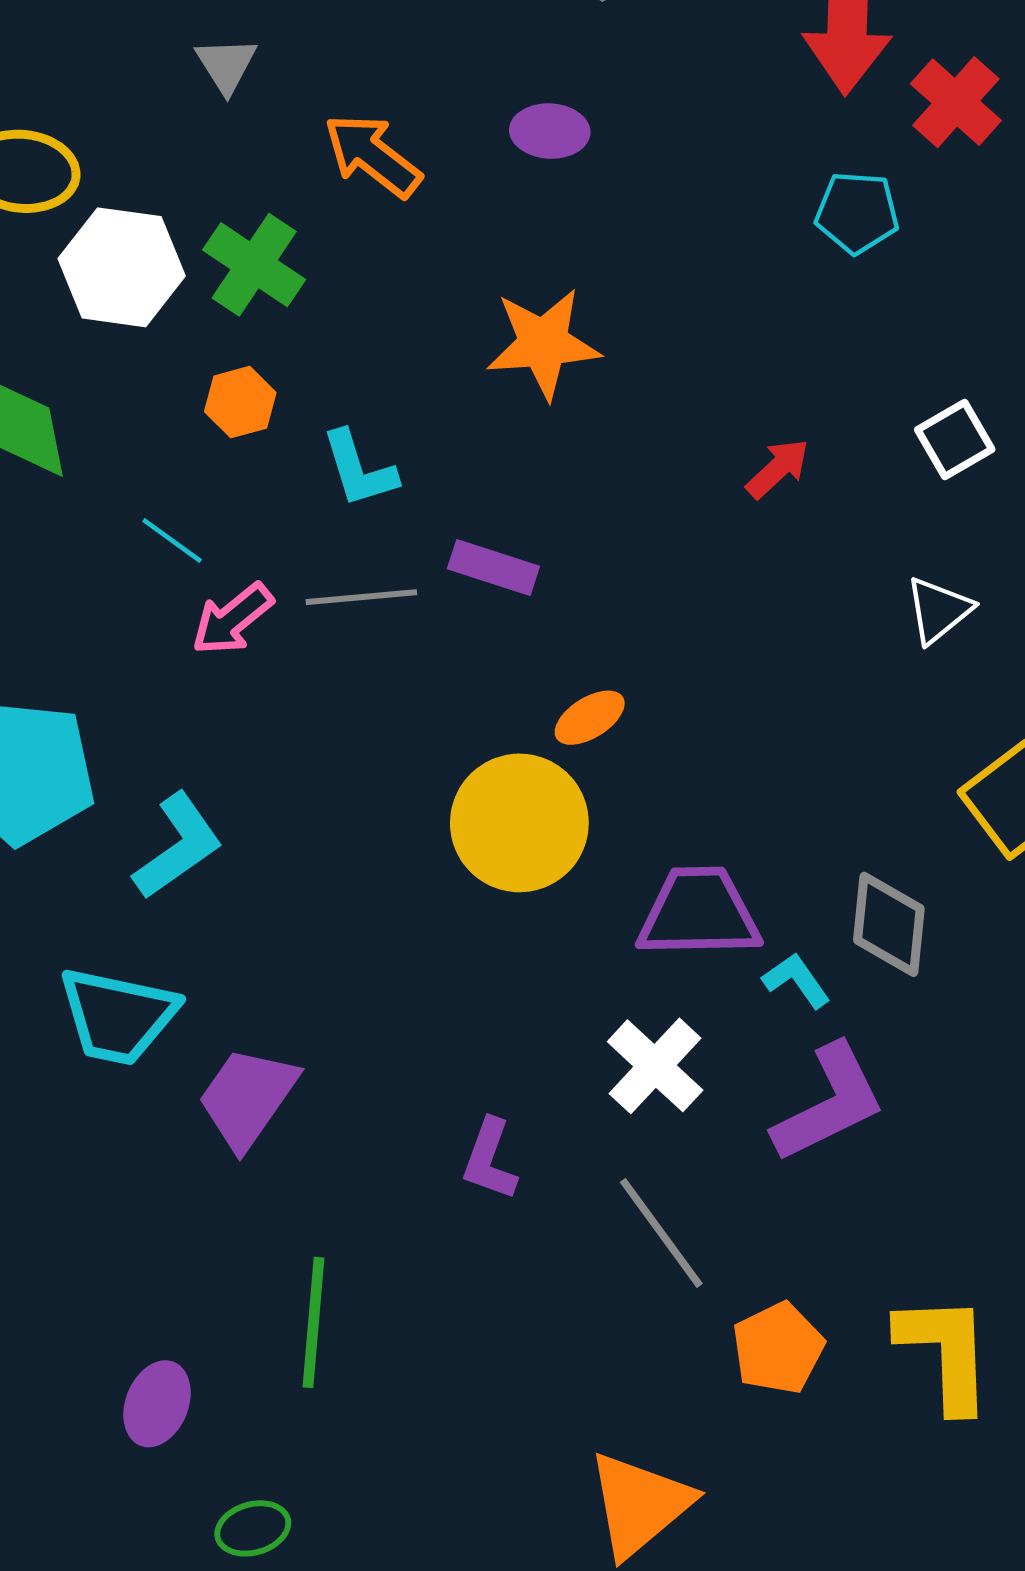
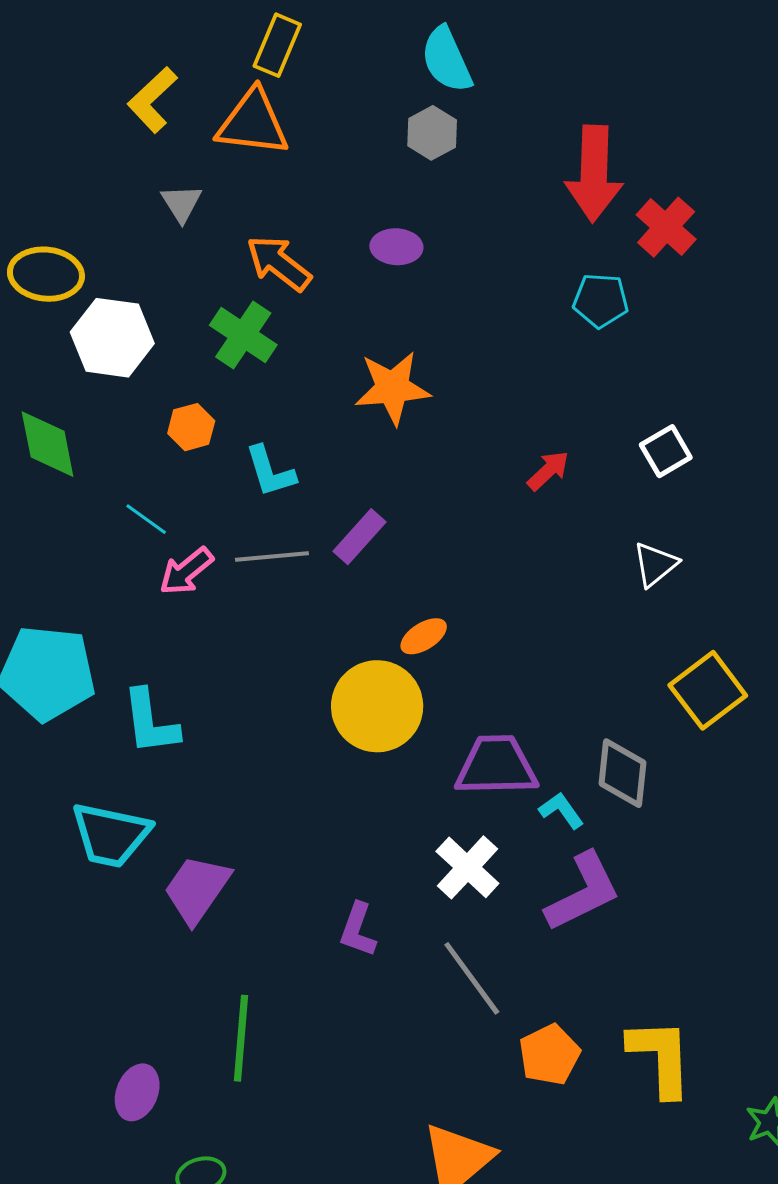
green cross: (254, 265) -> (243, 335), moved
purple rectangle: (493, 567) -> (360, 537), turned -66
cyan L-shape: (178, 846) -> (150, 722), turned 118

